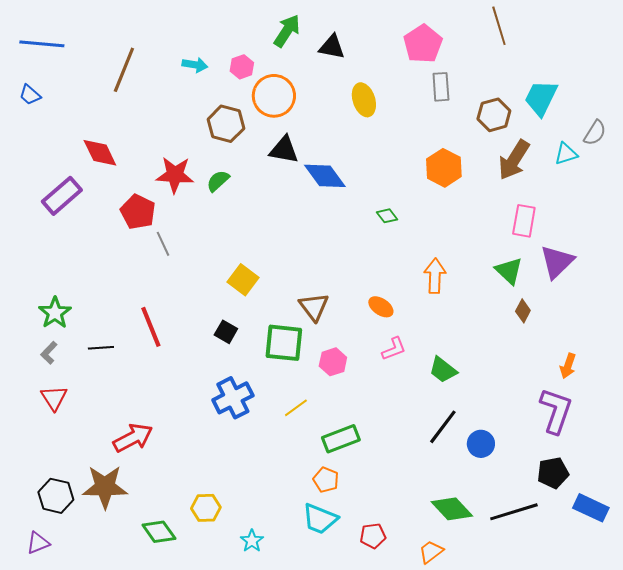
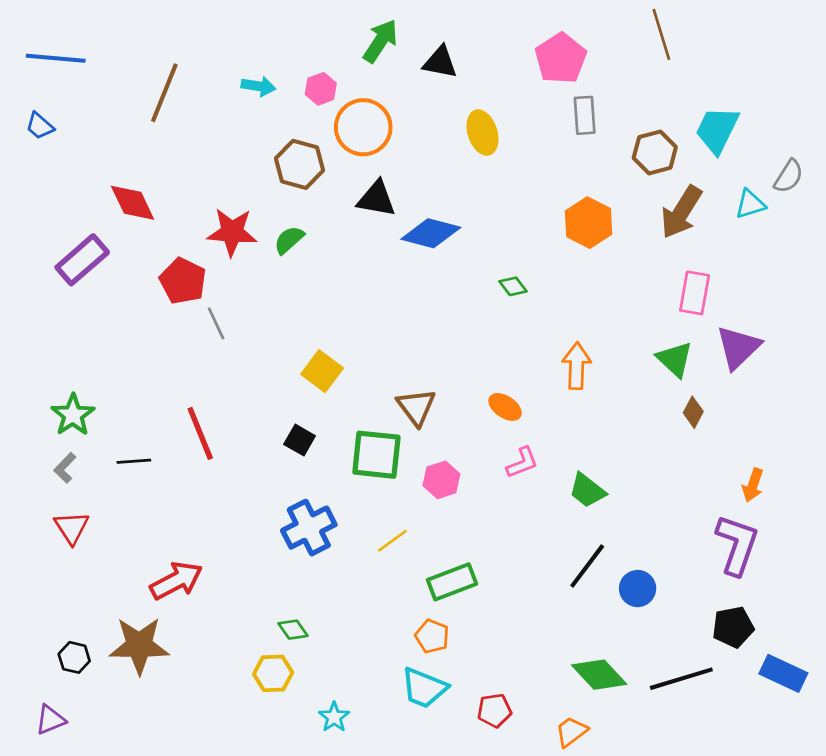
blue diamond: (325, 176) -> (431, 233), turned -39
black hexagon: (56, 496) -> (74, 657), size x0.7
green diamond: (159, 532) -> (293, 630), moved, size x0.7

